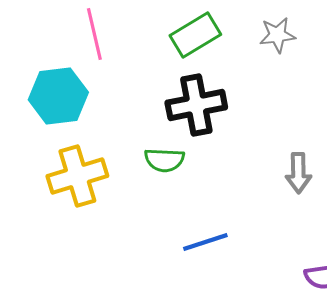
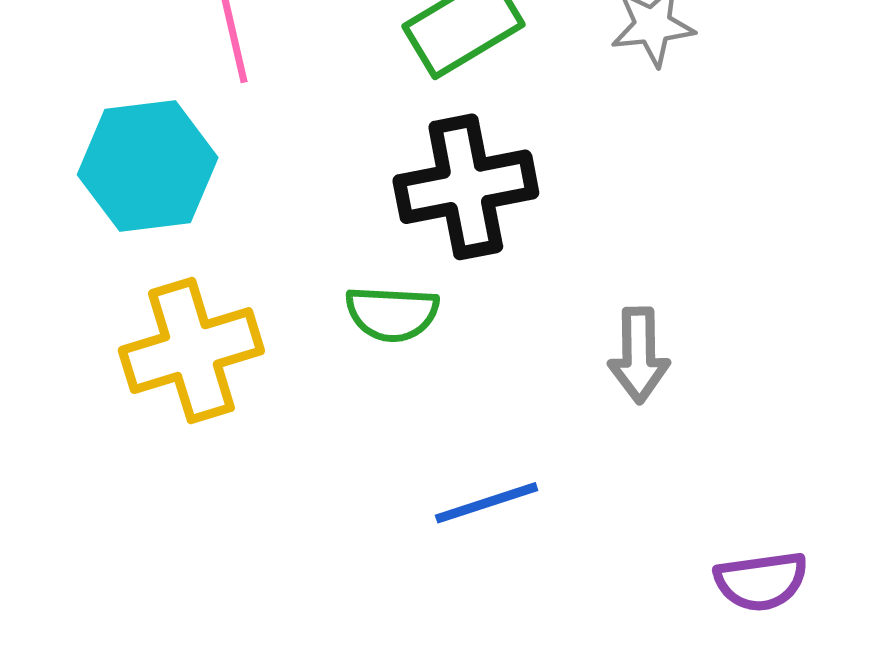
gray arrow: (298, 173) -> (639, 355), moved

